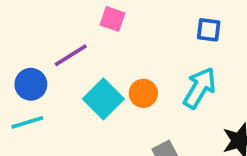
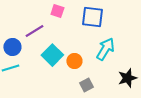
blue square: (209, 30) -> (92, 17), moved, size x1.6
orange circle: (143, 93) -> (74, 61), moved

